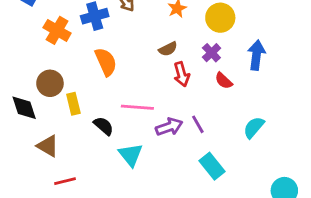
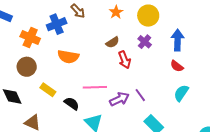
orange semicircle: (106, 62) -> (68, 57), turned 130
red semicircle: (224, 81) -> (177, 66), moved
brown circle: (50, 83) -> (27, 67), moved
yellow rectangle: (73, 104) -> (48, 90), turned -35

